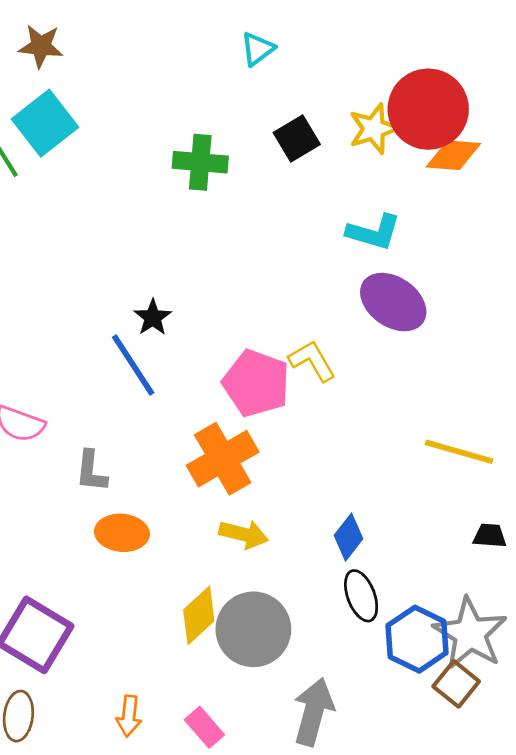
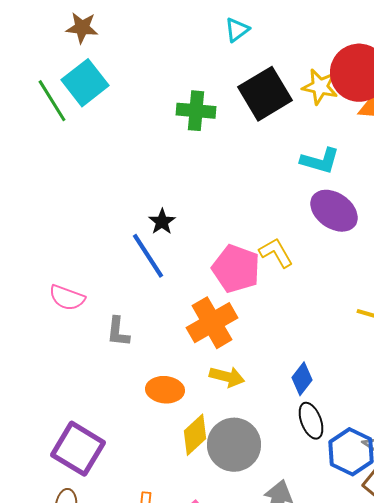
yellow star: (374, 129) -> (320, 87), turned 30
black square: (297, 138) -> (265, 94), size x1.6
orange ellipse: (122, 533) -> (165, 390), moved

